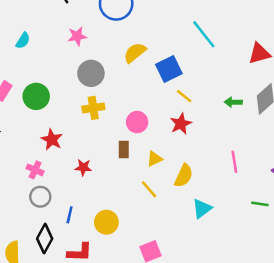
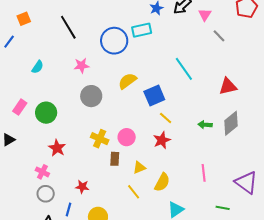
yellow cross: (93, 108) -> (100, 139), moved, turned 30
red star: (83, 167) -> (82, 187), moved

